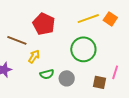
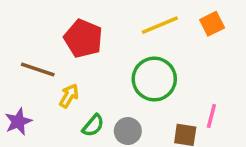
orange square: (110, 19) -> (212, 24), moved, turned 32
green semicircle: (47, 74) -> (93, 126), turned -32

